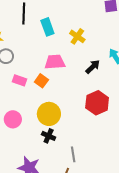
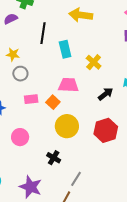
pink rectangle: (20, 80) -> (31, 99), turned -32
yellow circle: (49, 114) -> (67, 126), moved
gray line: (73, 154) -> (76, 179), turned 35

